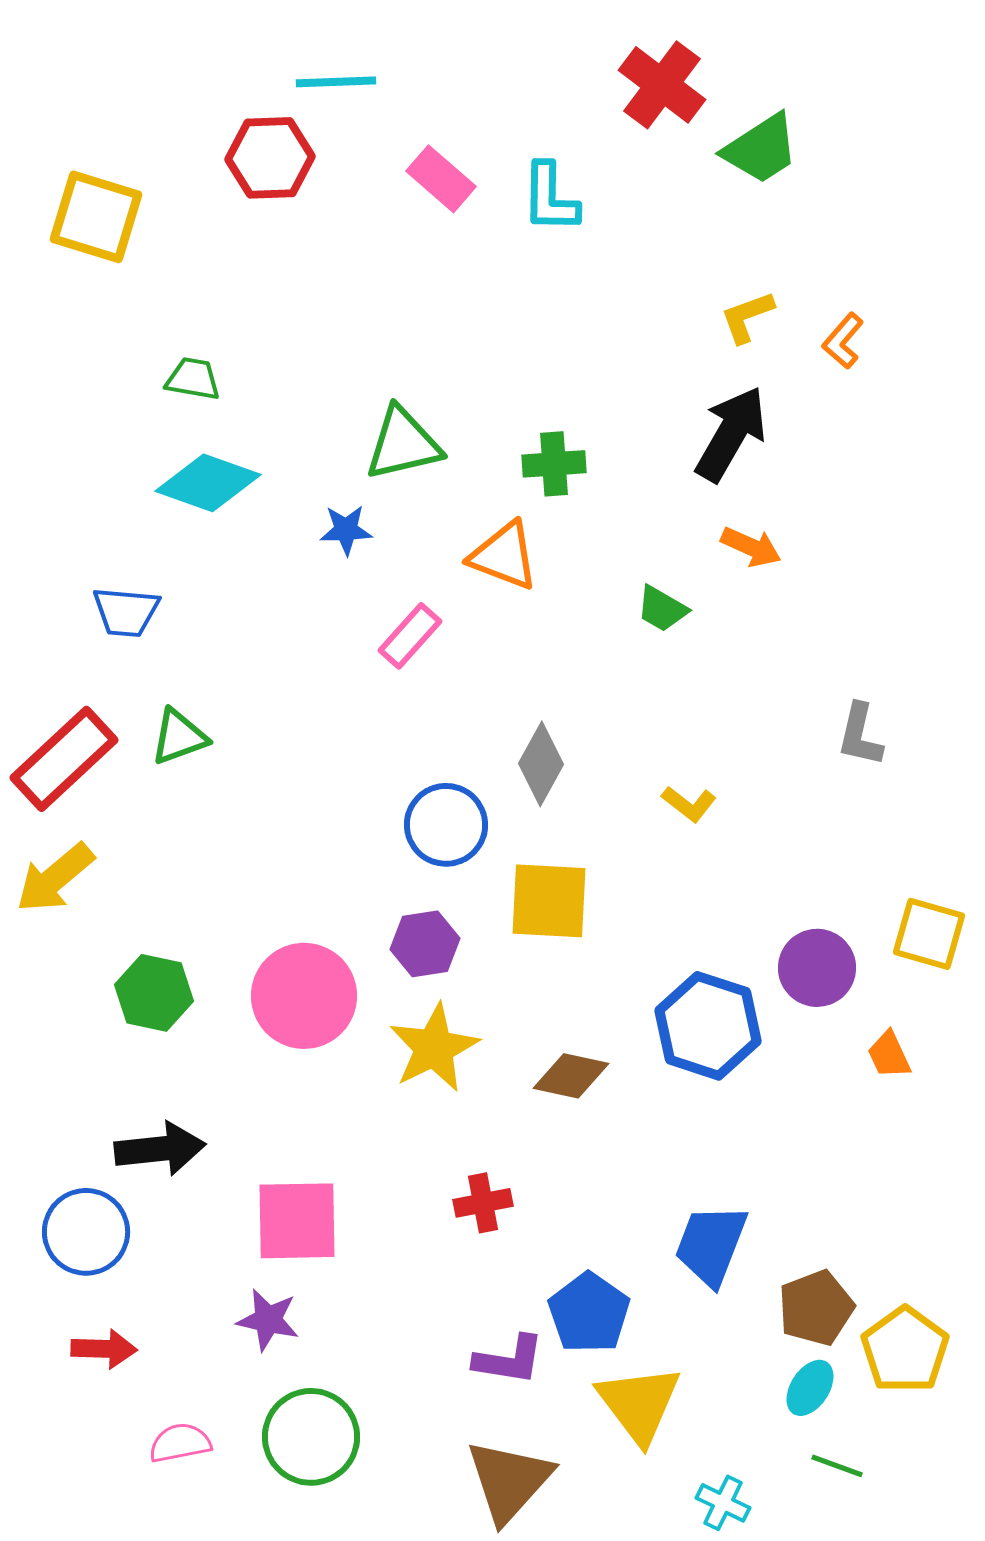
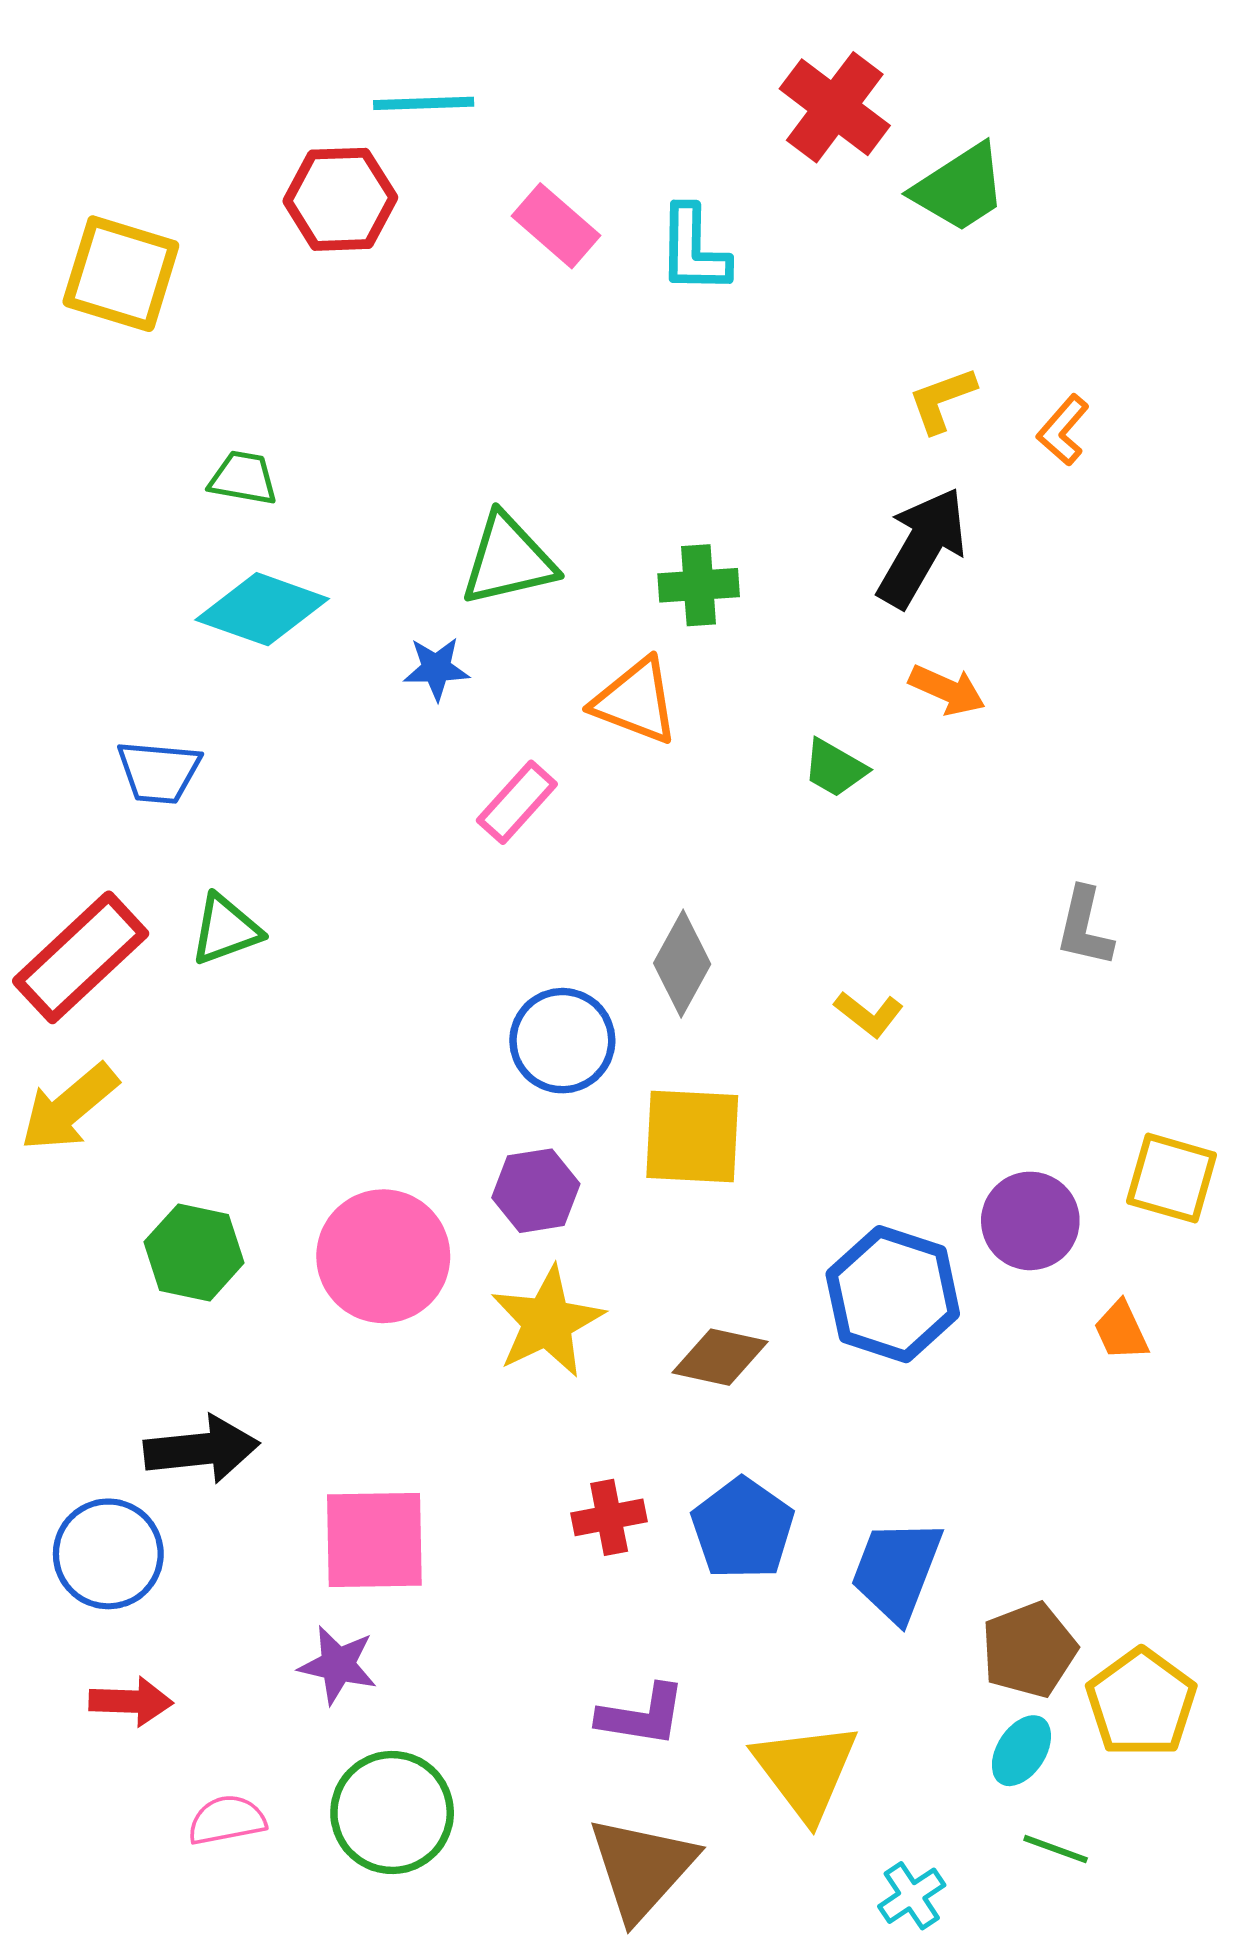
blue pentagon: (589, 1313) -> (743, 1529), moved
cyan cross: (723, 1503) -> (912, 1896), turned 30

